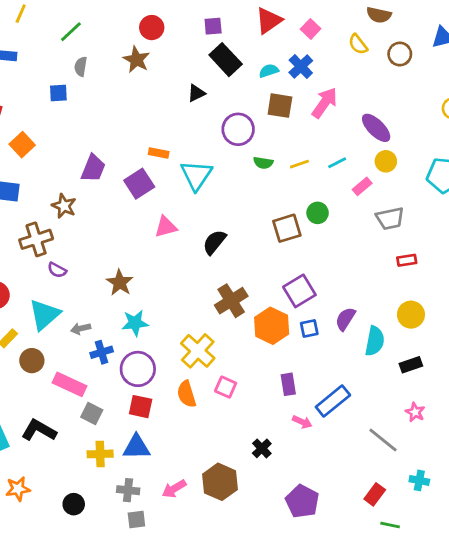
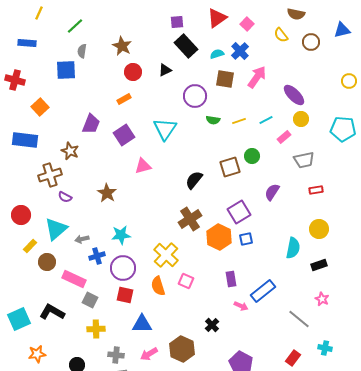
red circle: (152, 28) -> (133, 72), moved
blue square: (58, 93) -> (66, 70), size x1.5
orange rectangle: (159, 153) -> (124, 99), moved, turned -40
black semicircle: (214, 242) -> (194, 180), moved
brown star: (120, 283) -> (107, 193), moved
purple semicircle: (345, 319) -> (272, 192), moved
blue triangle: (136, 447) -> (142, 324), moved

